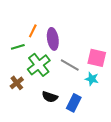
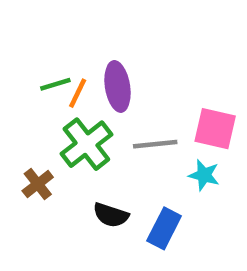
orange line: (33, 31) -> (78, 93), moved
green line: (18, 47) -> (55, 84), moved
gray line: (70, 65) -> (155, 144), turned -36

